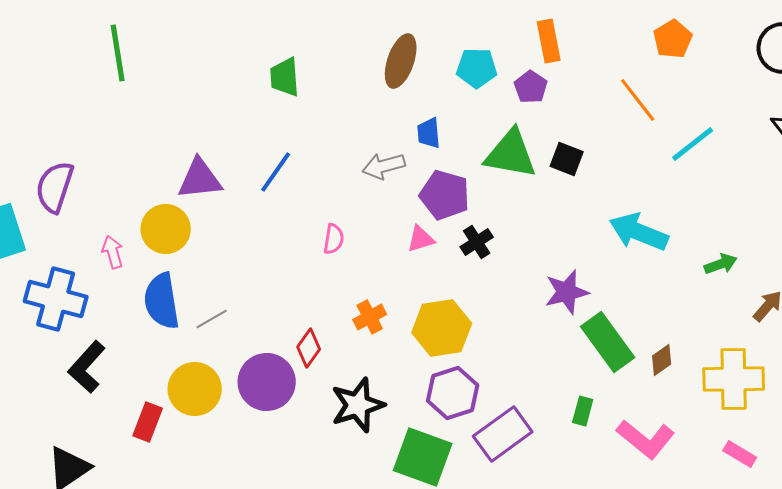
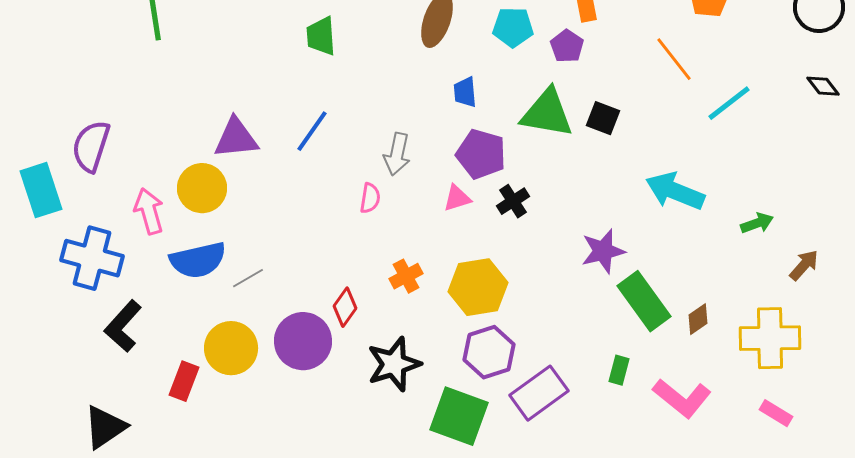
gray arrow: (384, 166) -> (397, 154), moved, turned -63
pink arrow: (113, 252) -> (149, 211), size x1.4
blue semicircle: (162, 301) -> (198, 260), turned -94

